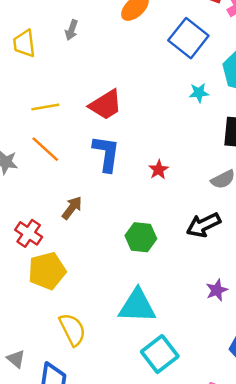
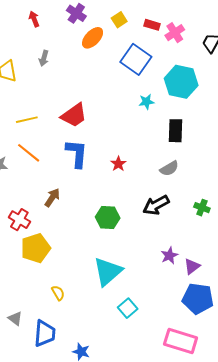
cyan triangle: (137, 306) -> (108, 271), turned -40
yellow semicircle: (72, 329) -> (58, 293), size x0.6
cyan square: (160, 354) -> (128, 308), size x0.7

